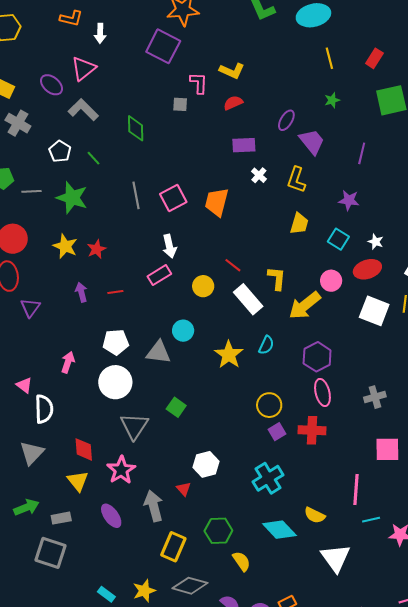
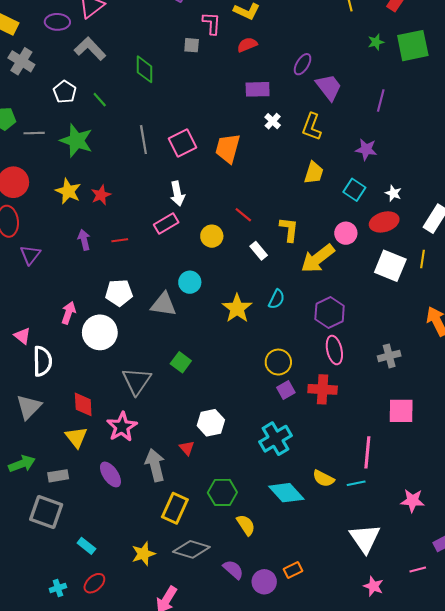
purple ellipse: (51, 85) -> (57, 22), turned -40
green star: (332, 100) -> (376, 42), moved
white rectangle: (248, 299) -> (259, 251), size x0.6
white circle: (115, 382) -> (100, 332), moved
cyan line: (371, 520) -> (356, 483), moved
white triangle: (335, 558) -> (365, 538), moved
cyan rectangle: (106, 594) -> (86, 546), moved

